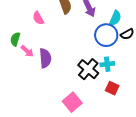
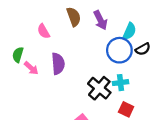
purple semicircle: (45, 58) -> (58, 64), moved

